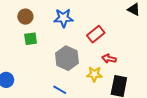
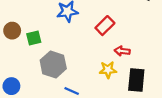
brown circle: (25, 17) -> (12, 31), moved
gray hexagon: (67, 58) -> (53, 64), moved

